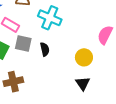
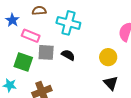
black semicircle: (45, 49) -> (68, 55), turned -40

